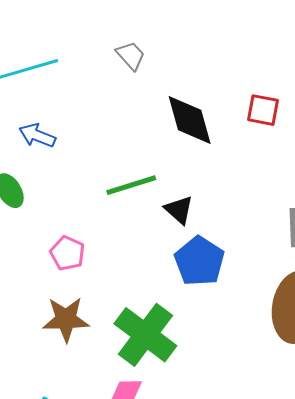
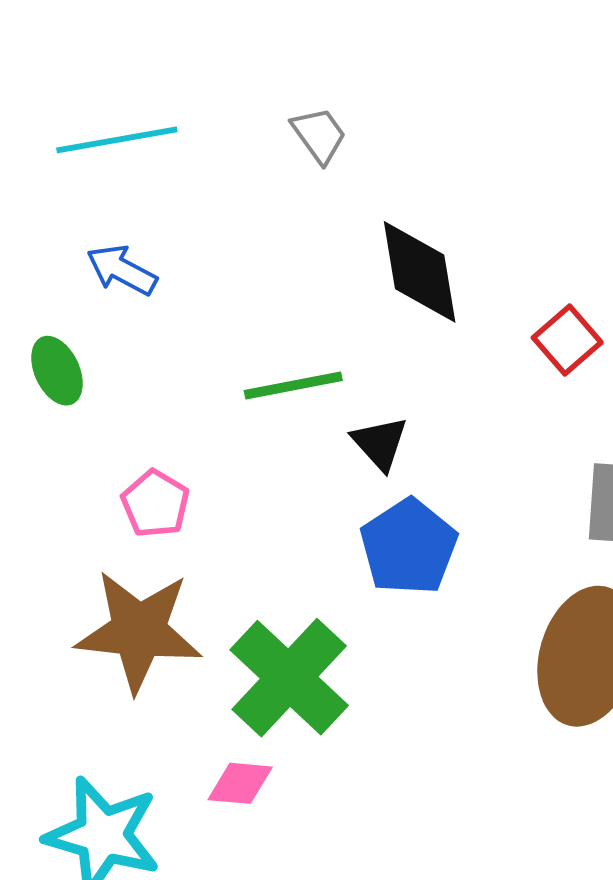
red square: (263, 110) -> (567, 340), moved, turned 32
brown star: (66, 319) -> (139, 631), size x1.4

